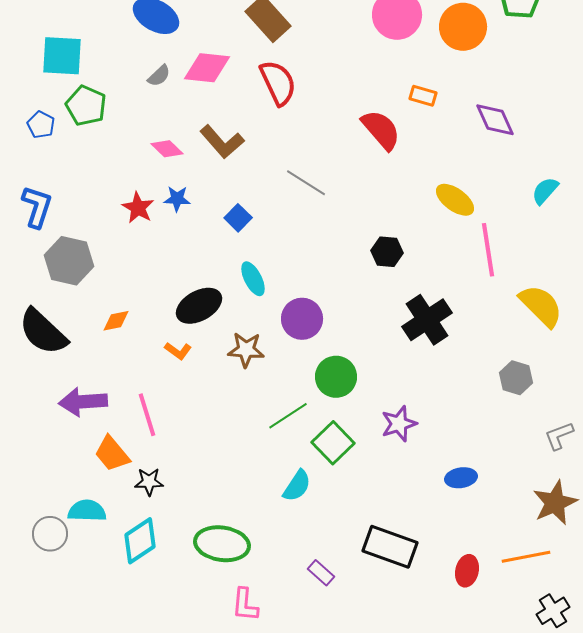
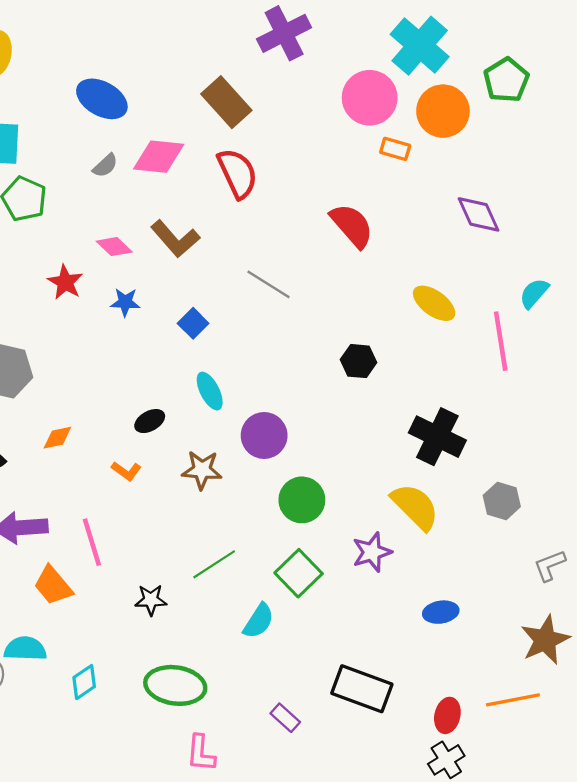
orange rectangle: (423, 96) -> (395, 149), moved
red star: (138, 208) -> (65, 282), moved
pink line: (488, 250) -> (501, 341), moved
black ellipse: (199, 306) -> (150, 421), size x0.6
yellow semicircle: (541, 306) -> (415, 507), moved
black cross: (427, 320) -> (437, 437), moved, turned -30
green line: (288, 416) -> (214, 564), moved
black star: (149, 482) -> (151, 600), moved
cyan diamond: (140, 541) -> (84, 682), size x0.7
black cross: (553, 611) -> (446, 760), moved

